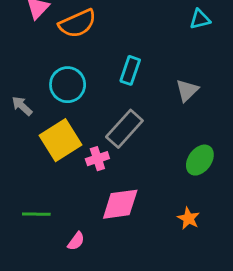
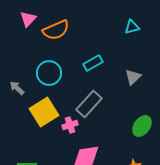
cyan triangle: (200, 19) -> (132, 27), moved
cyan rectangle: (130, 70) -> (93, 63), turned 42

